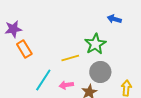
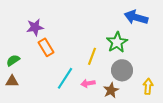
blue arrow: (114, 19) -> (136, 17), size x1.6
yellow line: (70, 58) -> (92, 56), turned -54

